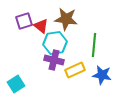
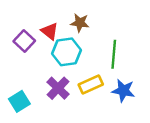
brown star: (66, 19) -> (80, 23), size x0.7
purple square: (24, 21) -> (24, 41), moved, turned -30
purple cross: (54, 60) -> (58, 88), moved, turned 30

